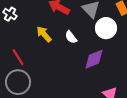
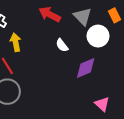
yellow arrow: (44, 34) -> (16, 42), moved, turned 30

